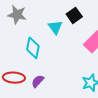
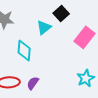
cyan triangle: (55, 27) -> (44, 27), turned 35

